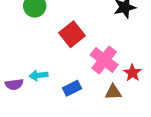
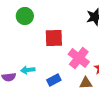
red square: (72, 34) -> (54, 38), turned 36

